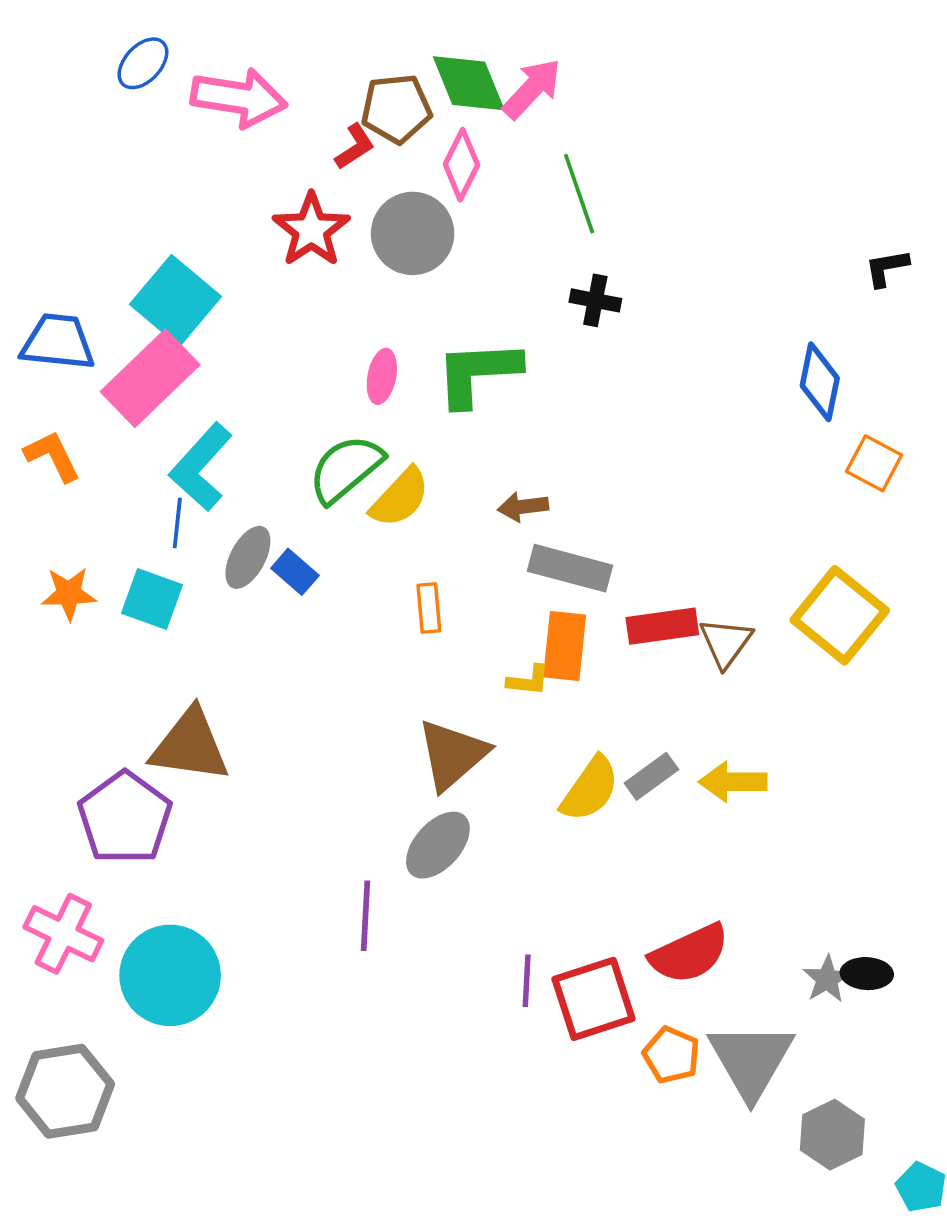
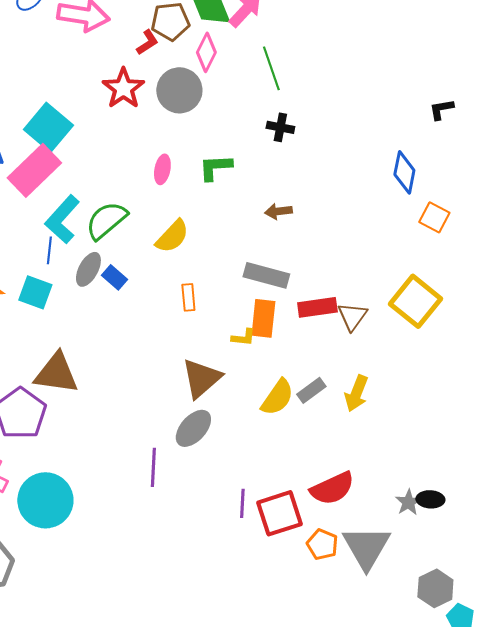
green L-shape: (478, 373) -> (215, 167), size x0.7
green semicircle: (346, 469) -> (106, 220), moved
brown arrow: (523, 507) -> (278, 211), moved
yellow arrow: (733, 782) -> (356, 393), turned -69
gray hexagon: (832, 1135) -> (435, 588), moved

